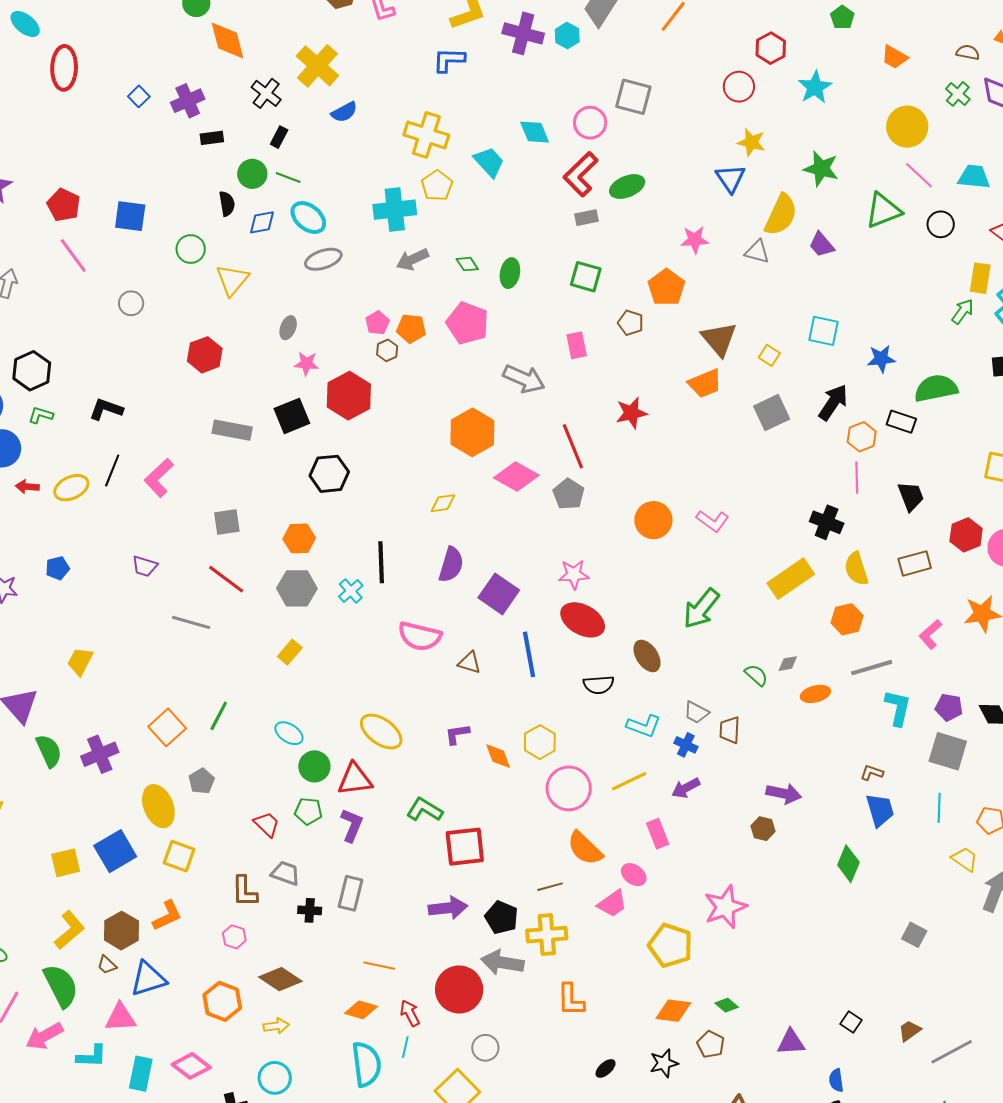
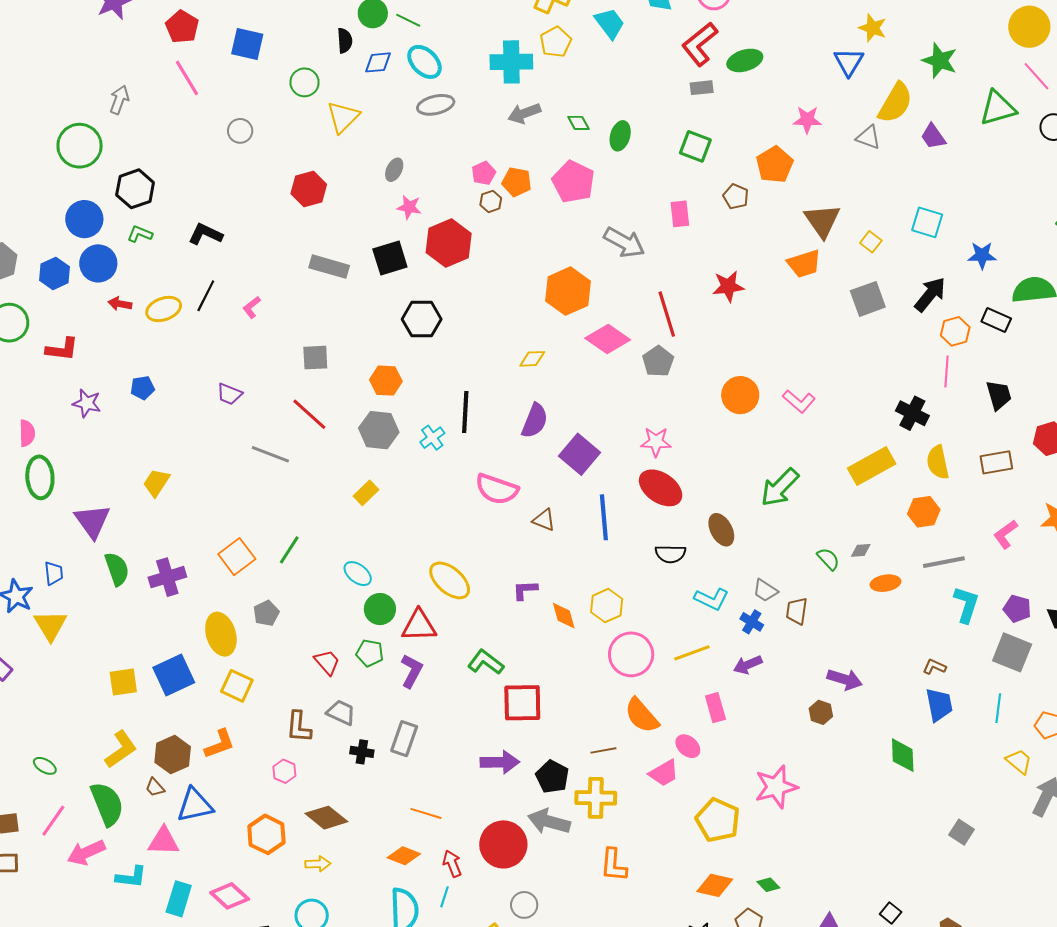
pink L-shape: (159, 478) -> (252, 307), size x0.6
green diamond: (848, 864) -> (903, 755), turned -30

